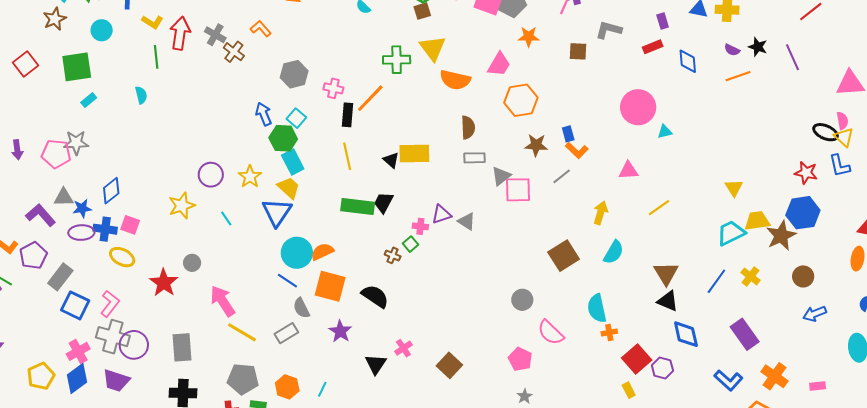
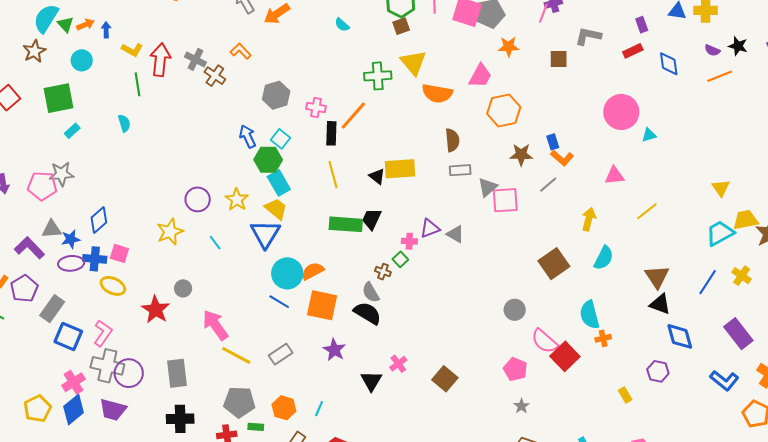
gray semicircle: (301, 308) -> (371, 292), moved
red square: (637, 359) -> (565, 356), moved

